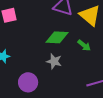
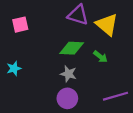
purple circle: (28, 82) -> (67, 98), moved

